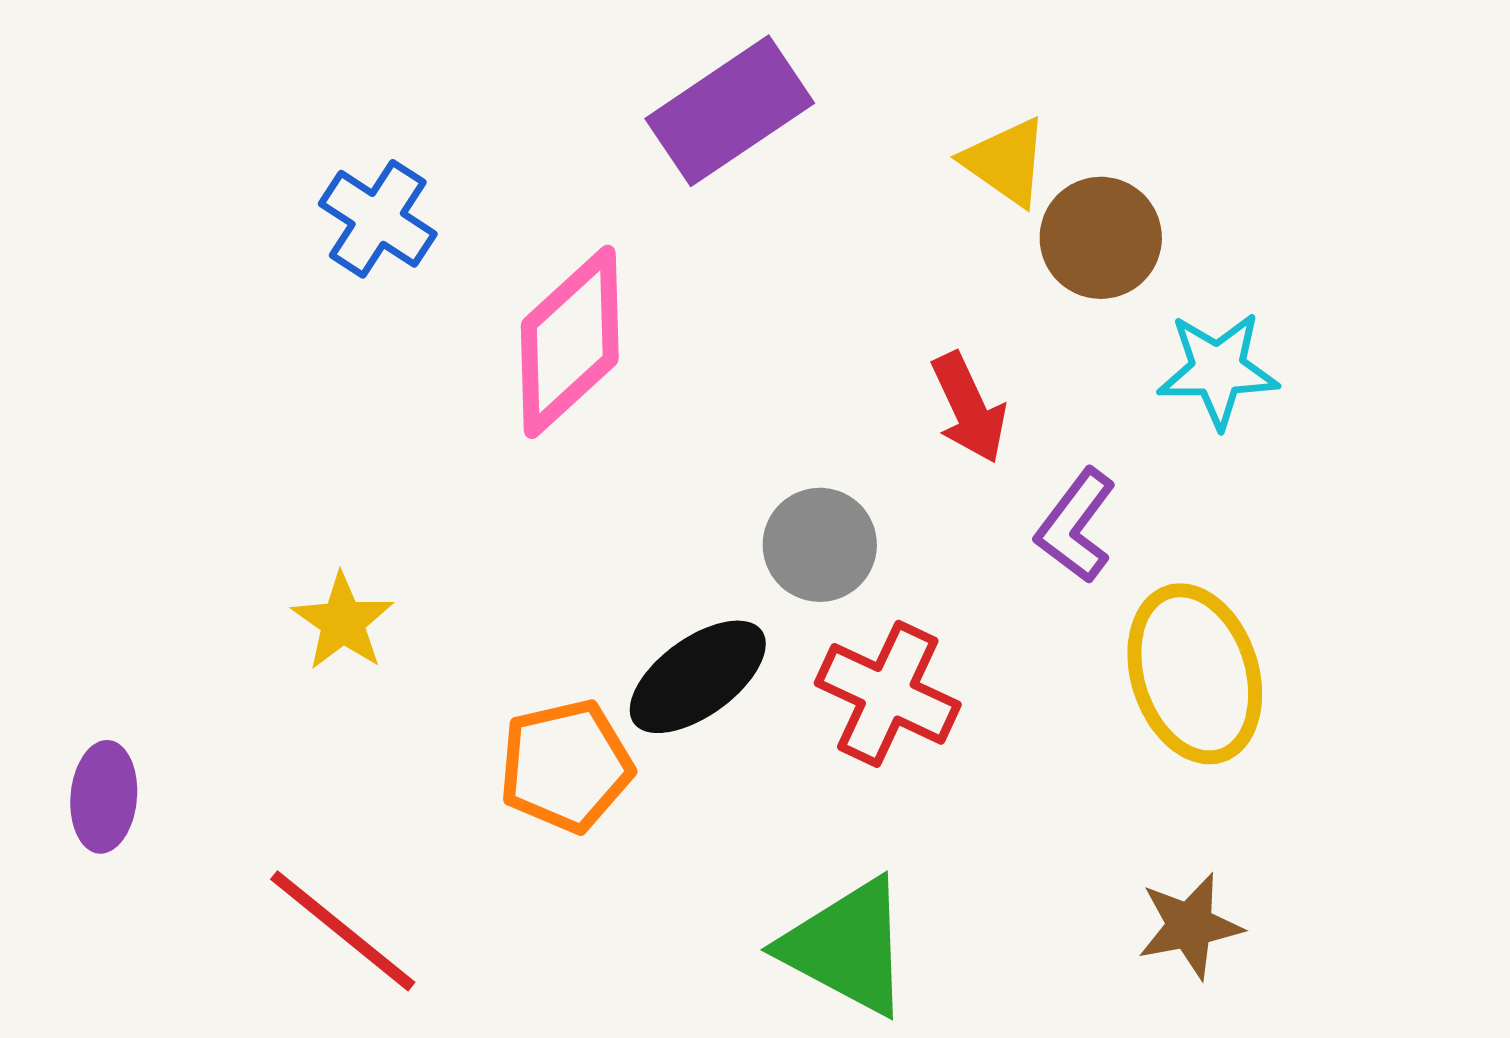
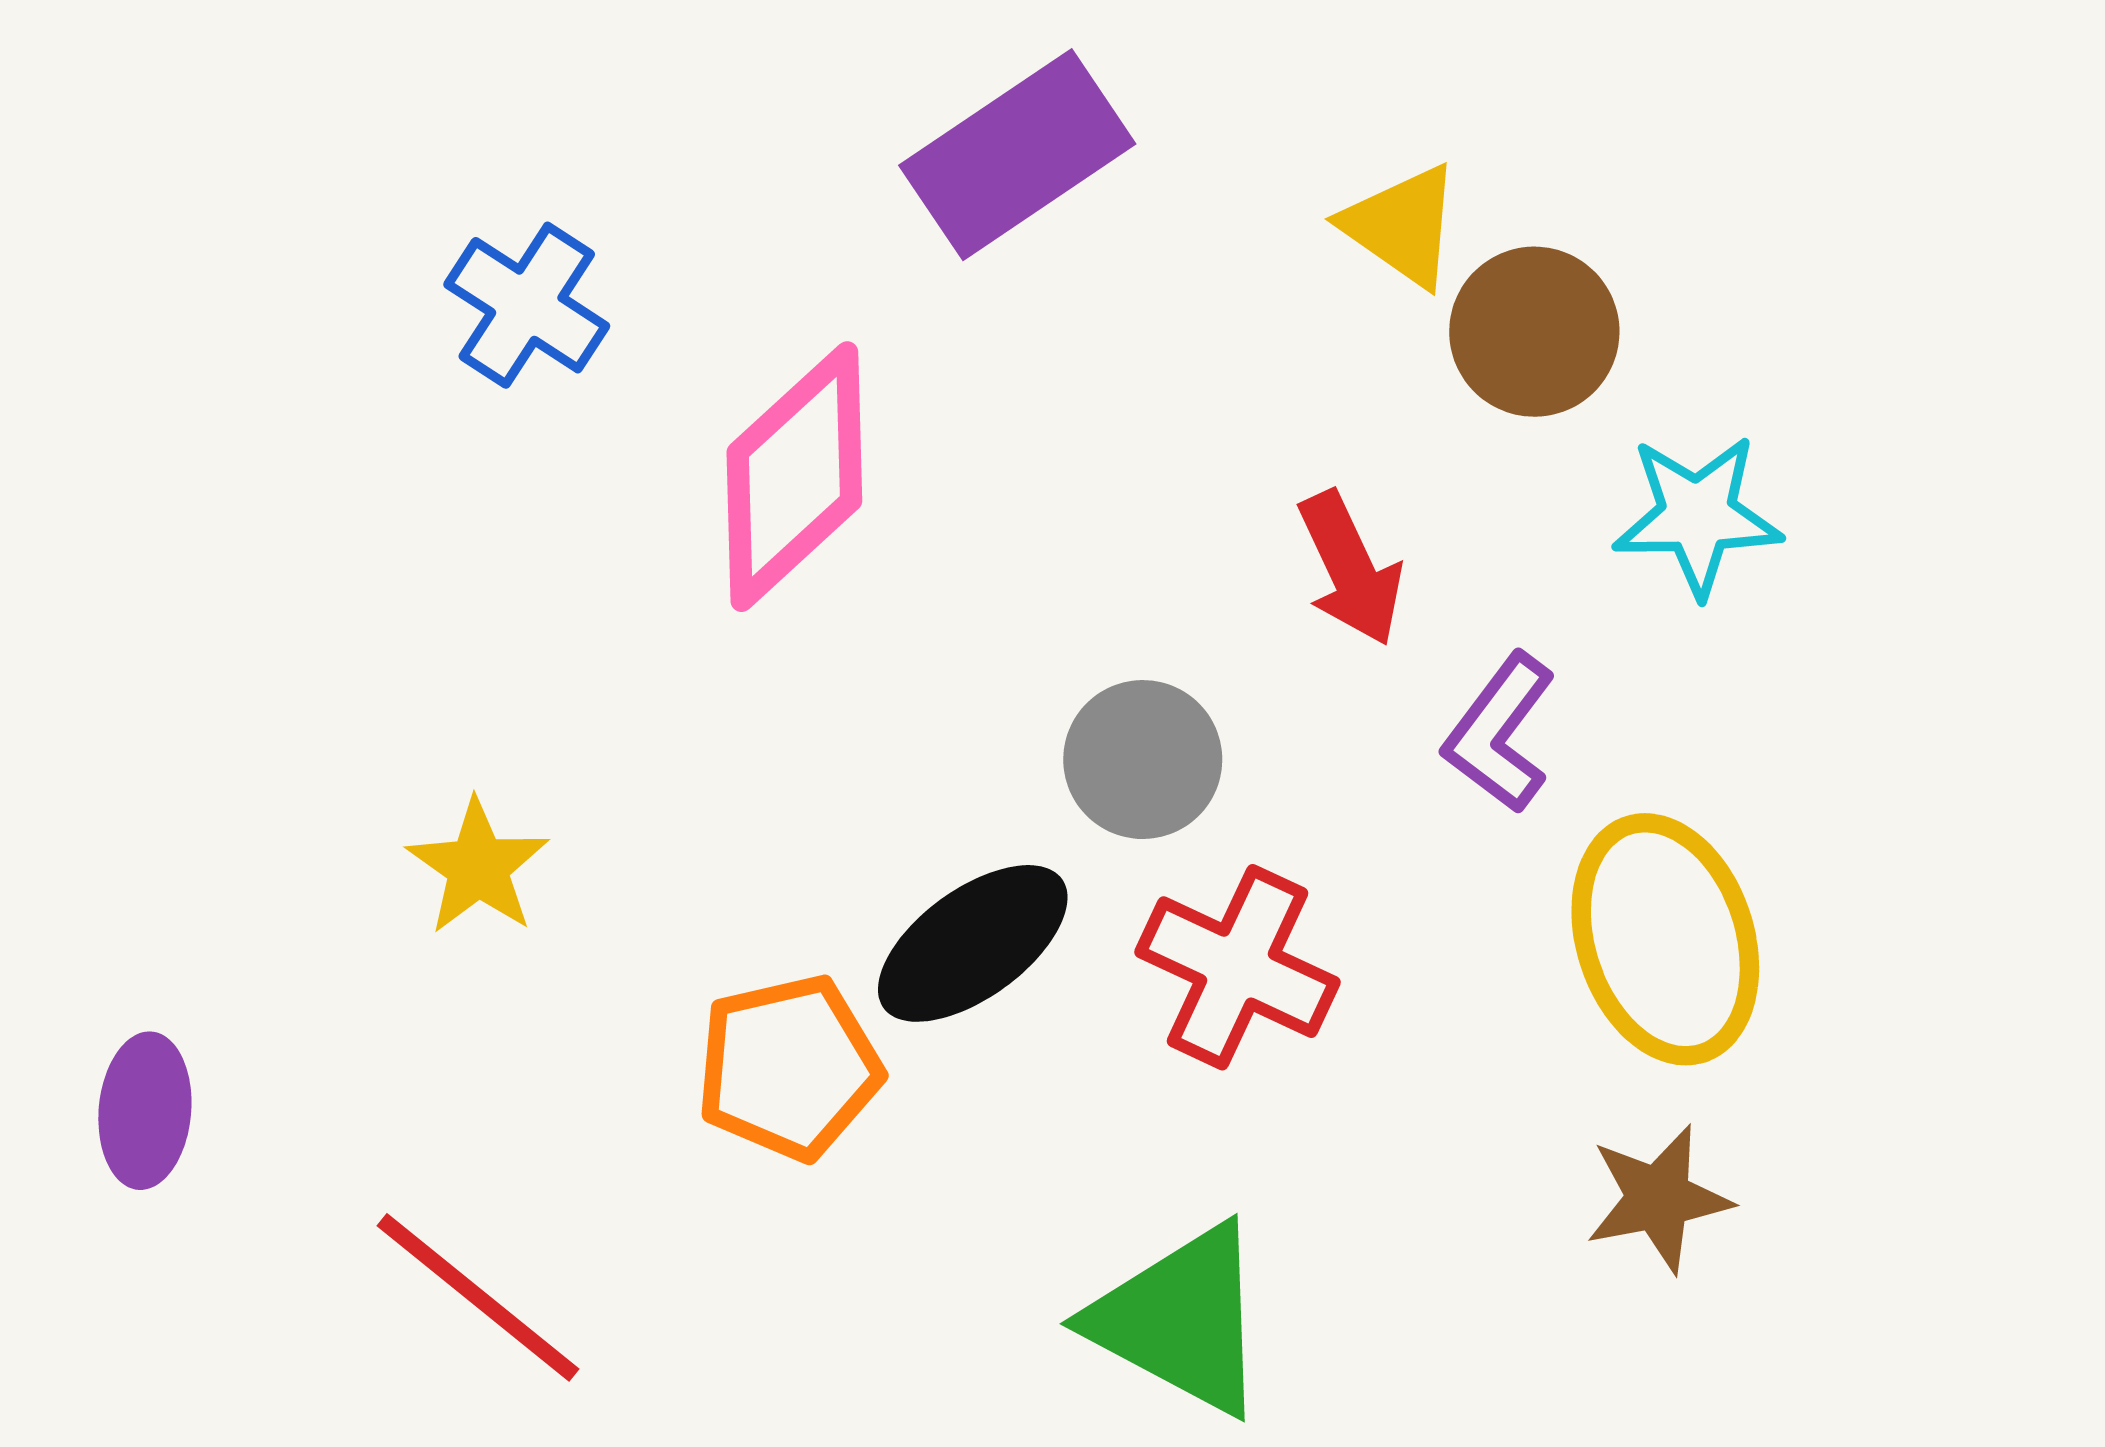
brown star: (1190, 926) -> (1658, 1198), moved

